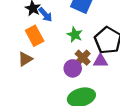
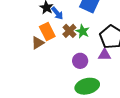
brown cross: (83, 58) -> (69, 31), moved
brown triangle: (25, 59) -> (38, 43), moved

